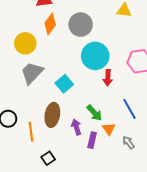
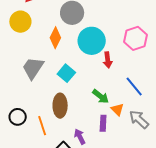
orange diamond: (50, 24) -> (55, 38), moved
yellow circle: (25, 43) -> (20, 22), moved
purple arrow: (76, 127) -> (80, 137), moved
gray arrow: (128, 142) -> (139, 119), size x1.5

